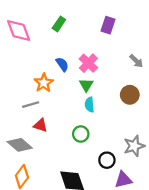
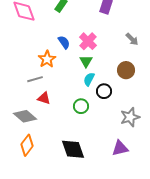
cyan semicircle: (89, 105) -> (89, 79), turned 32
black circle: (107, 160) -> (104, 91), moved

